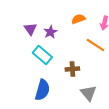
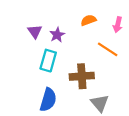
cyan rectangle: (42, 55) -> (48, 61), turned 66
brown cross: (72, 69) -> (82, 76), size x1.5

